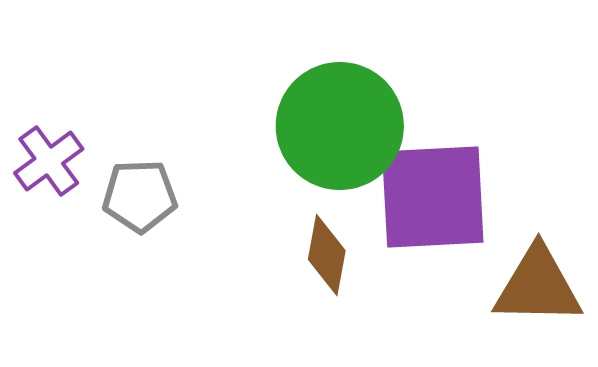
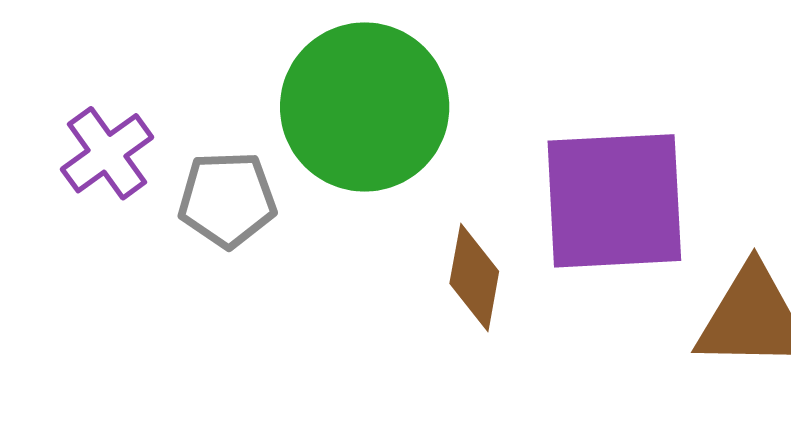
green circle: (340, 126) -> (365, 107), moved

